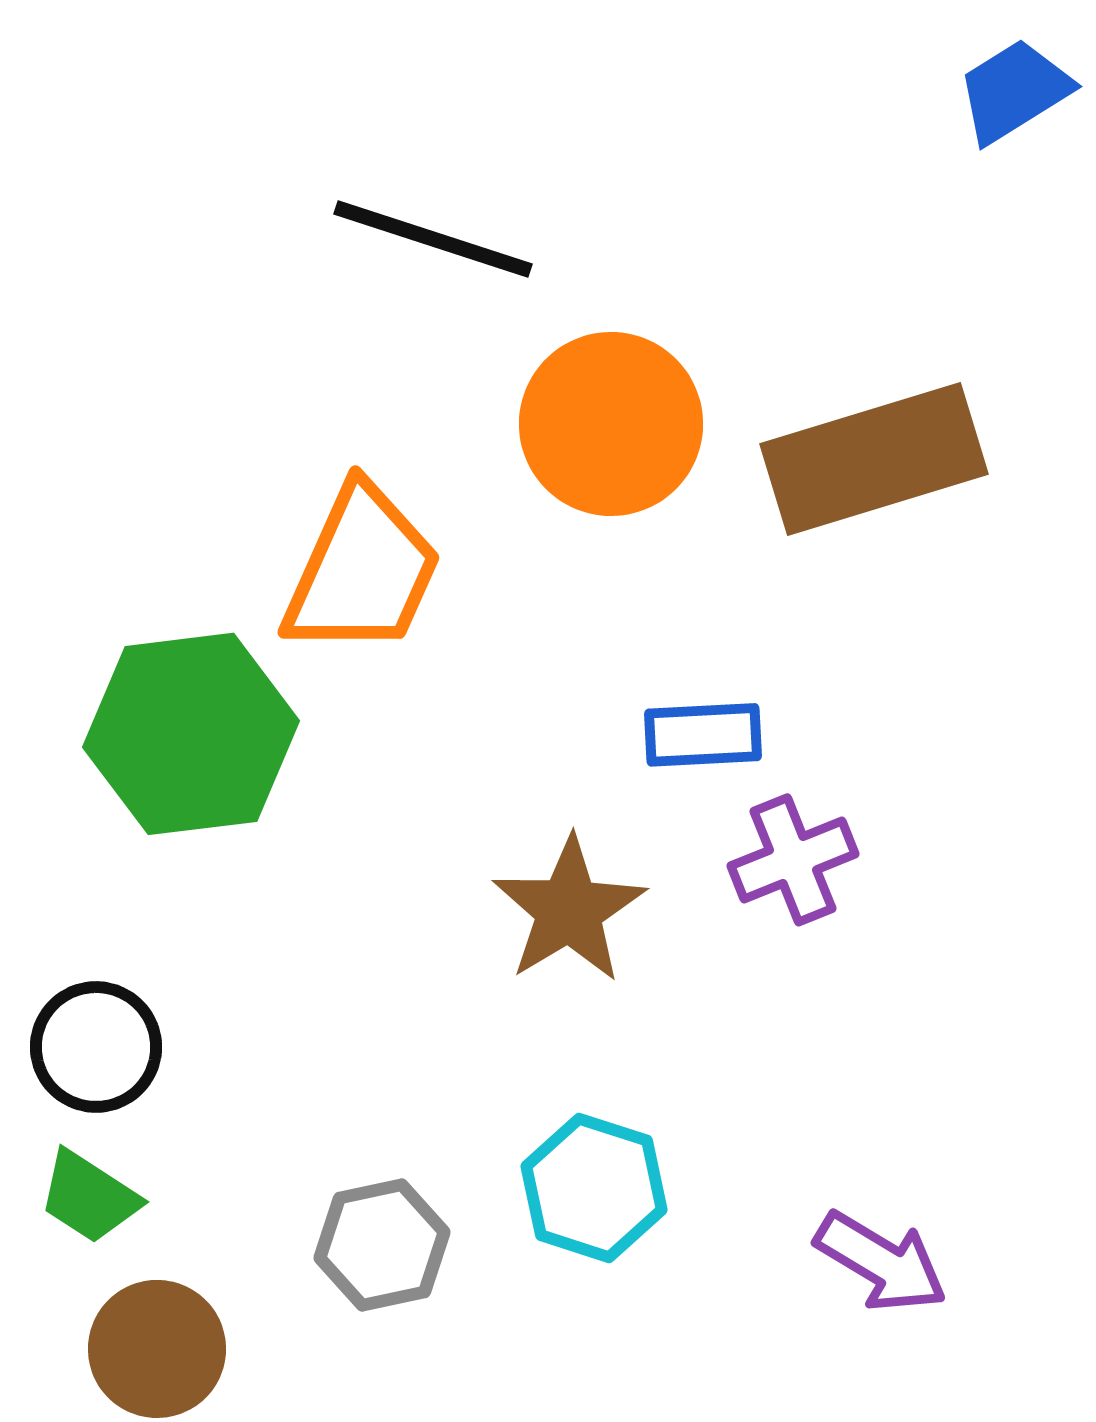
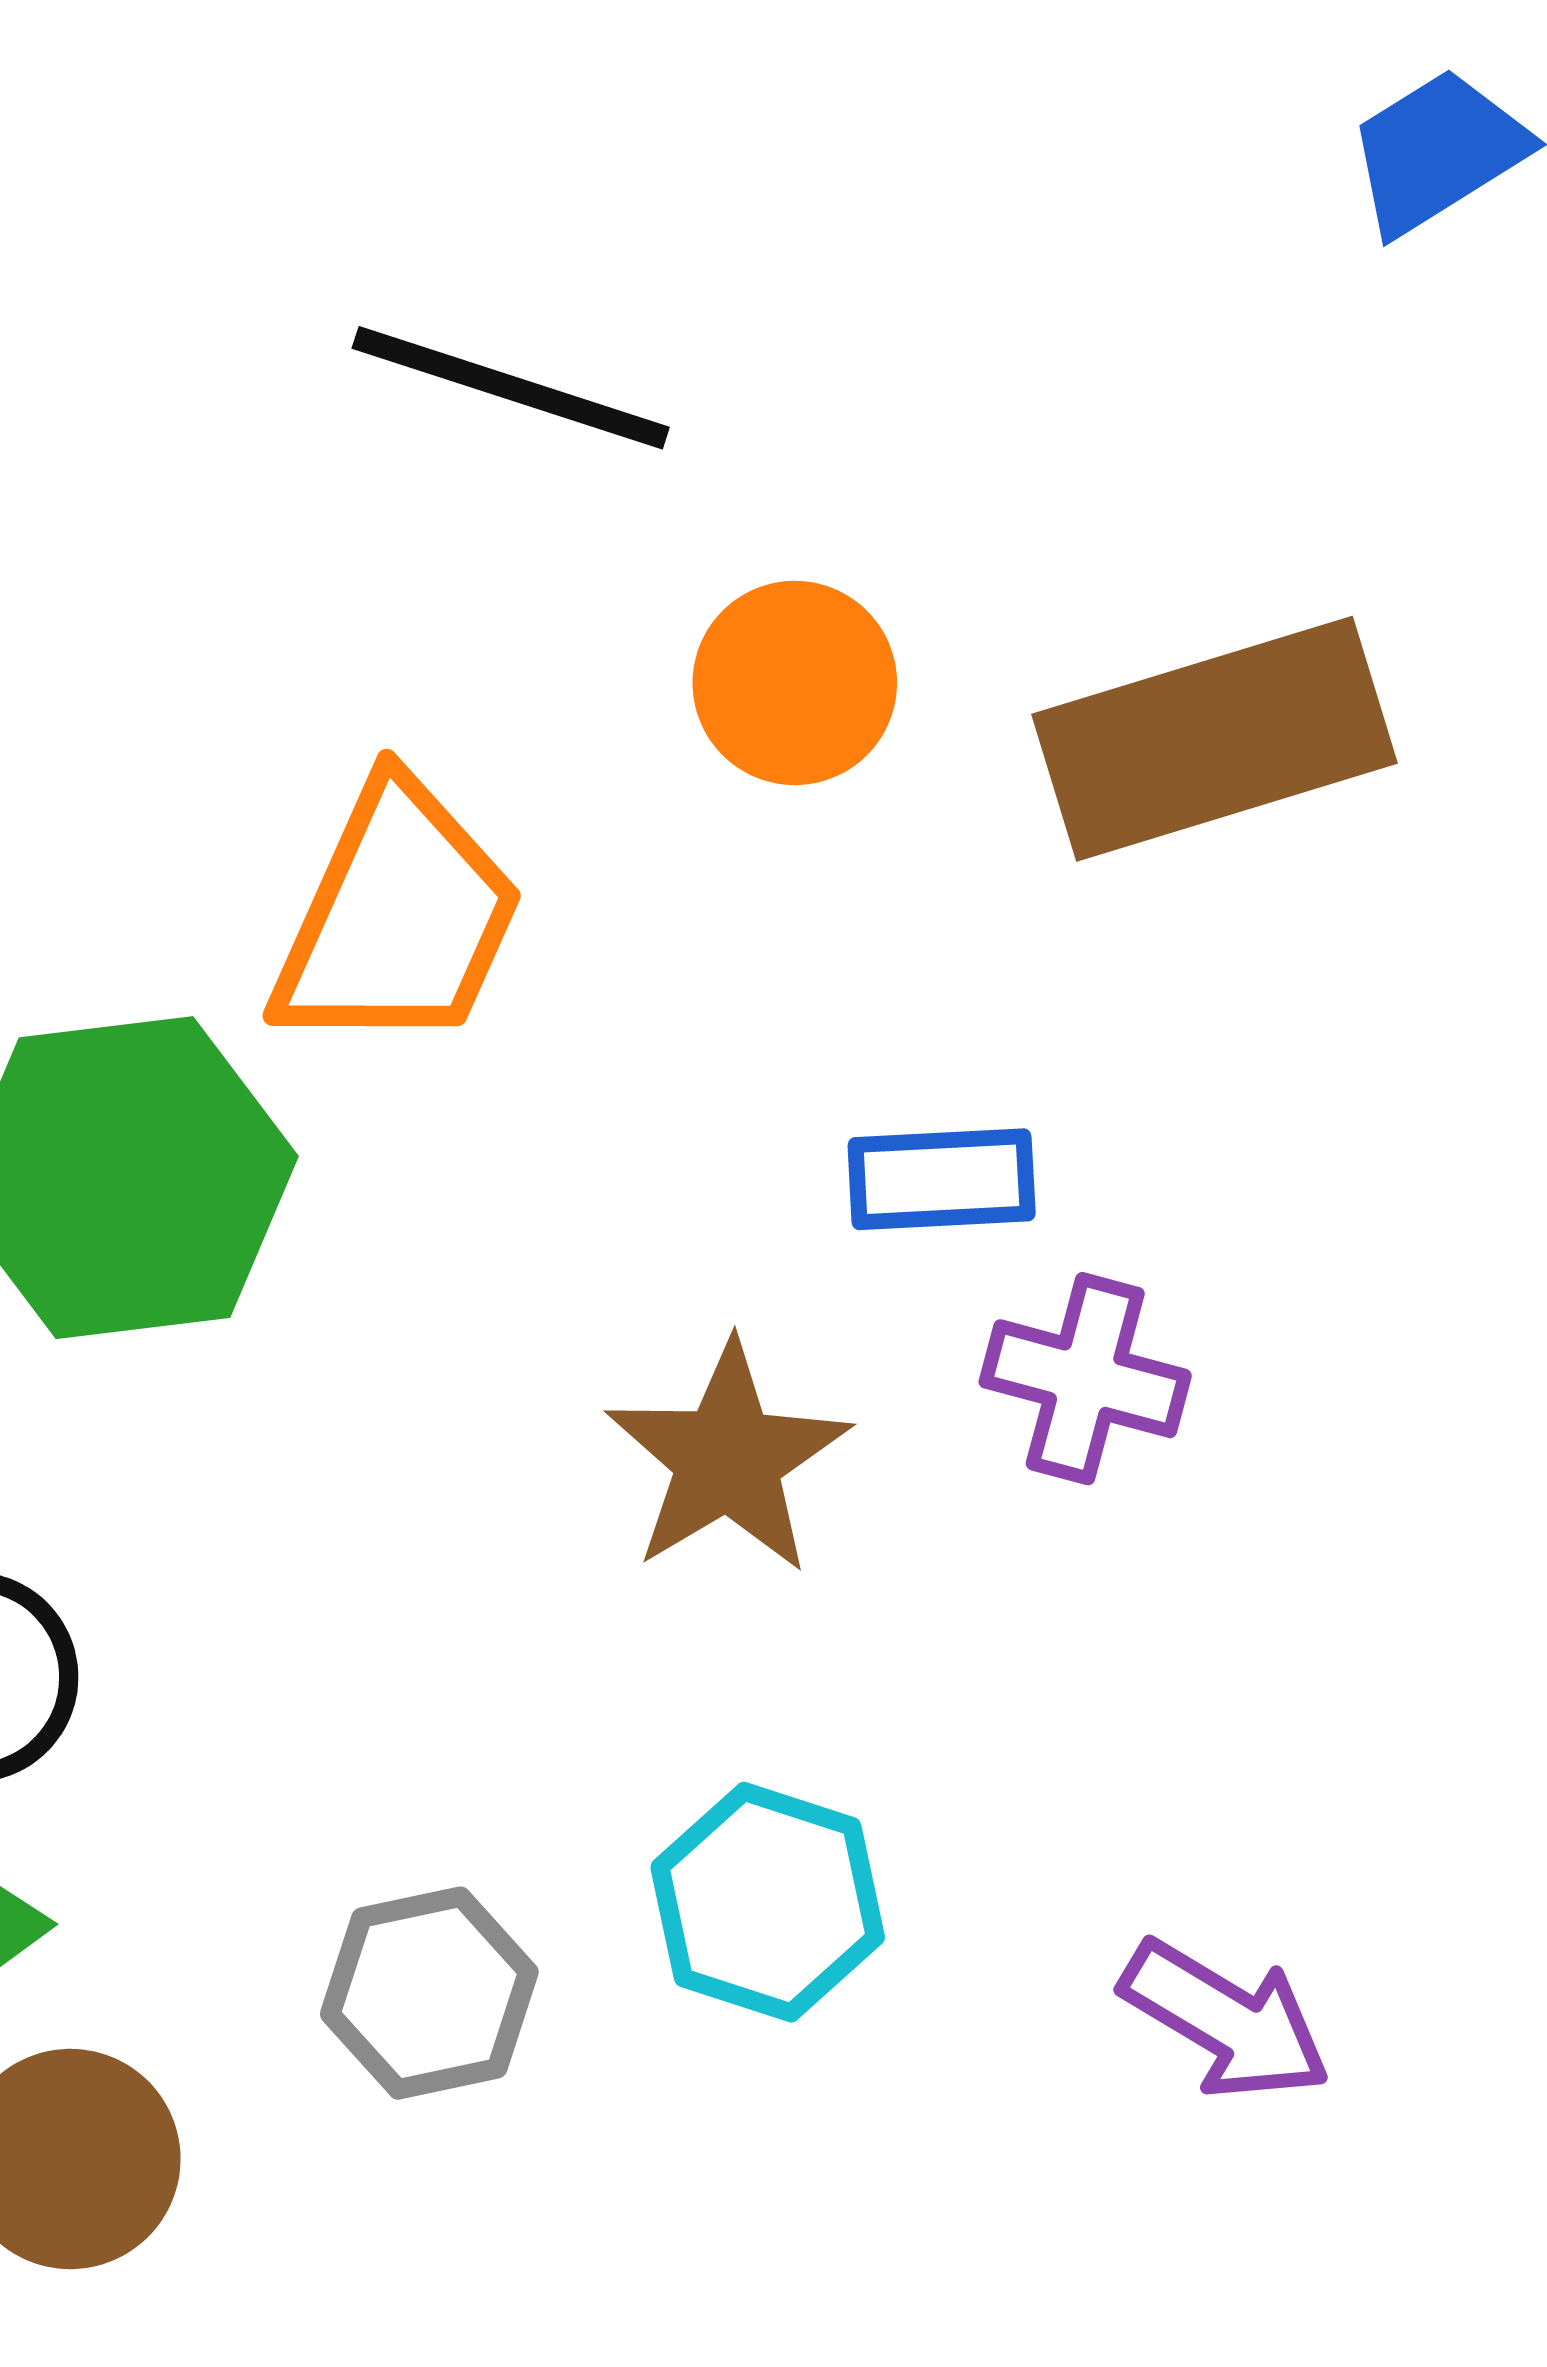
orange circle: (611, 424) -> (795, 683), size x0.7
purple cross: (793, 860) -> (1085, 1379), turned 37

